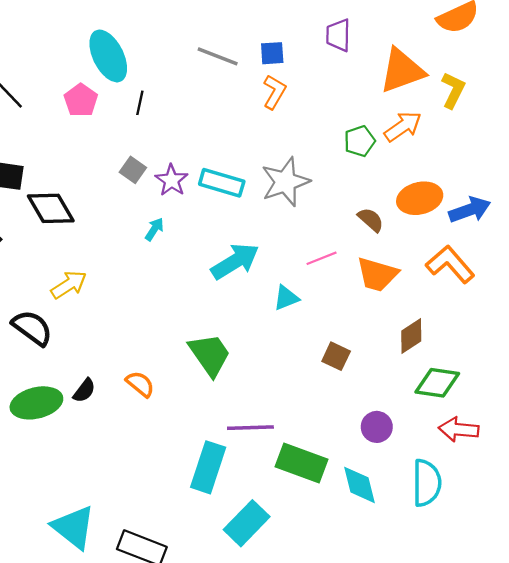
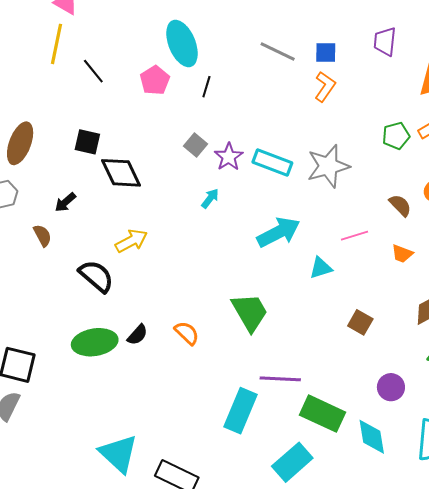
orange trapezoid: (377, 274) -> (402, 254), size x0.6
cyan rectangle: (247, 523) -> (292, 462), moved

